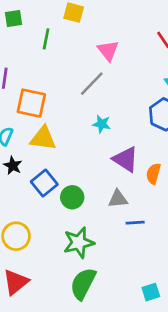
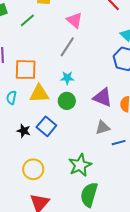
green line: (46, 39) -> (27, 20), turned 49
cyan star: (102, 124) -> (67, 78), moved
black star: (13, 166) -> (24, 131), moved
green circle: (72, 197) -> (67, 101), moved

